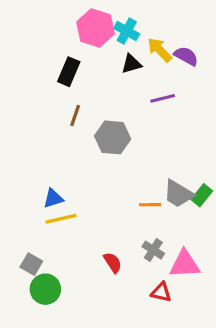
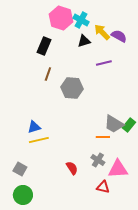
orange line: (150, 205) -> (103, 137), moved
green circle: (45, 289) -> (23, 195), moved

